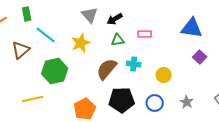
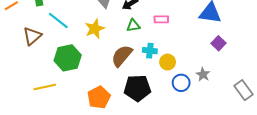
yellow circle: (164, 75) -> (168, 62), moved
gray star: (187, 102) -> (203, 75), moved
blue circle: (155, 103) -> (181, 83), moved

